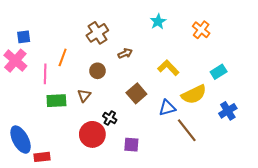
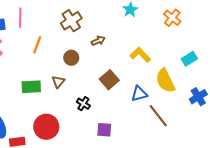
pink line: (45, 74) -> (20, 18), moved
yellow semicircle: (194, 94) -> (165, 81), turned 90
red circle: (92, 134) -> (46, 127), moved

